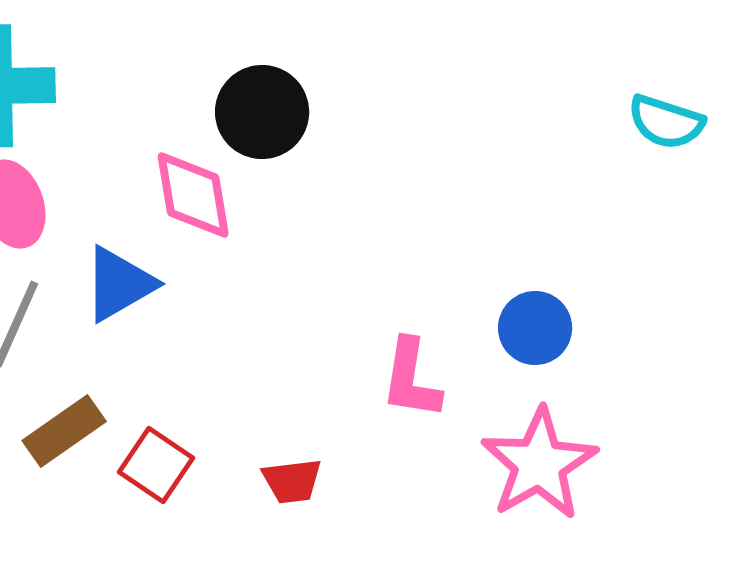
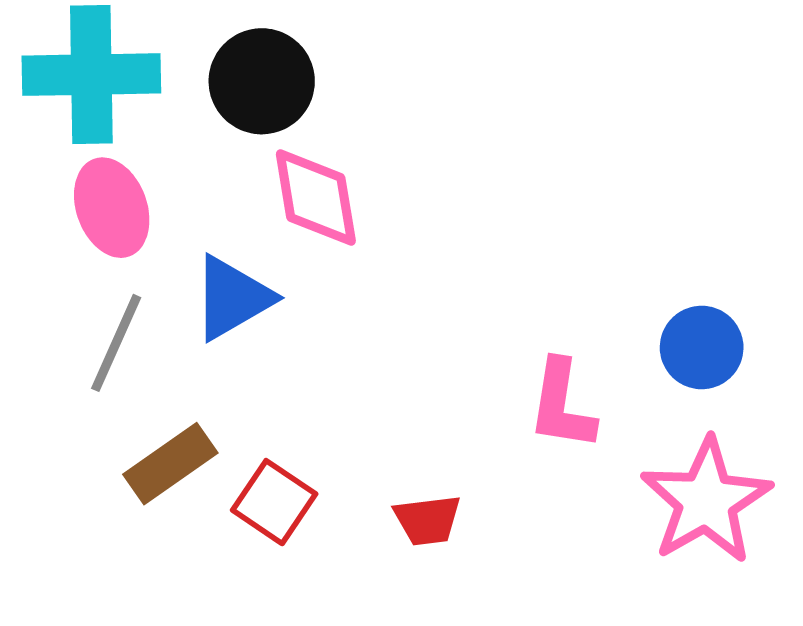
black circle: (262, 112) -> (262, 81), moved

